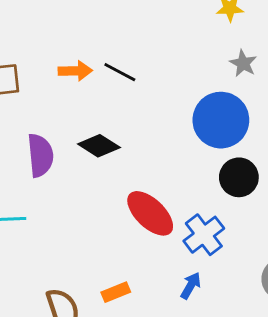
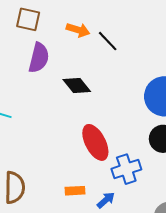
purple semicircle: (40, 155) -> (39, 58), moved
orange rectangle: (116, 292) -> (75, 191), moved

